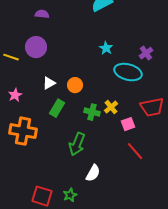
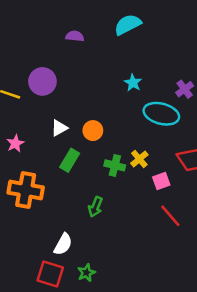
purple semicircle: (42, 14) -> (75, 36), moved
green arrow: (77, 144) -> (95, 207), size x0.7
white semicircle: (93, 173) -> (63, 244), moved

